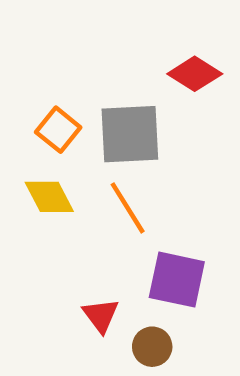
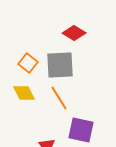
red diamond: (195, 74) -> (74, 33), moved

